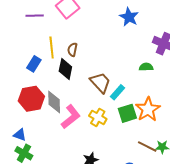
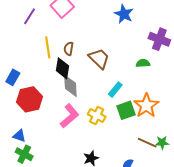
purple line: (35, 16) -> (30, 16), turned -54
blue rectangle: (34, 64) -> (13, 77), moved
brown trapezoid: (100, 82) -> (99, 59), moved
gray diamond: (54, 102) -> (70, 86), moved

